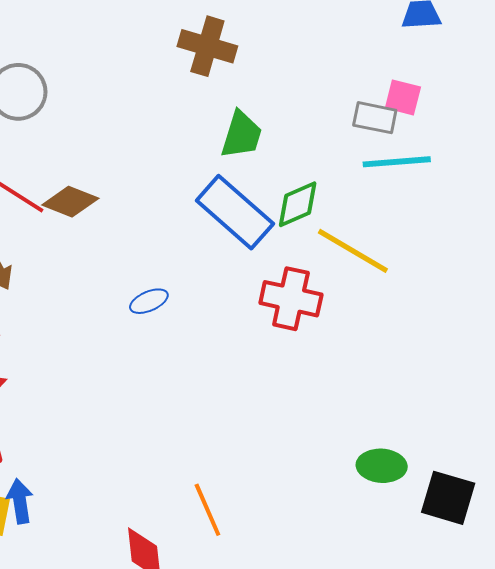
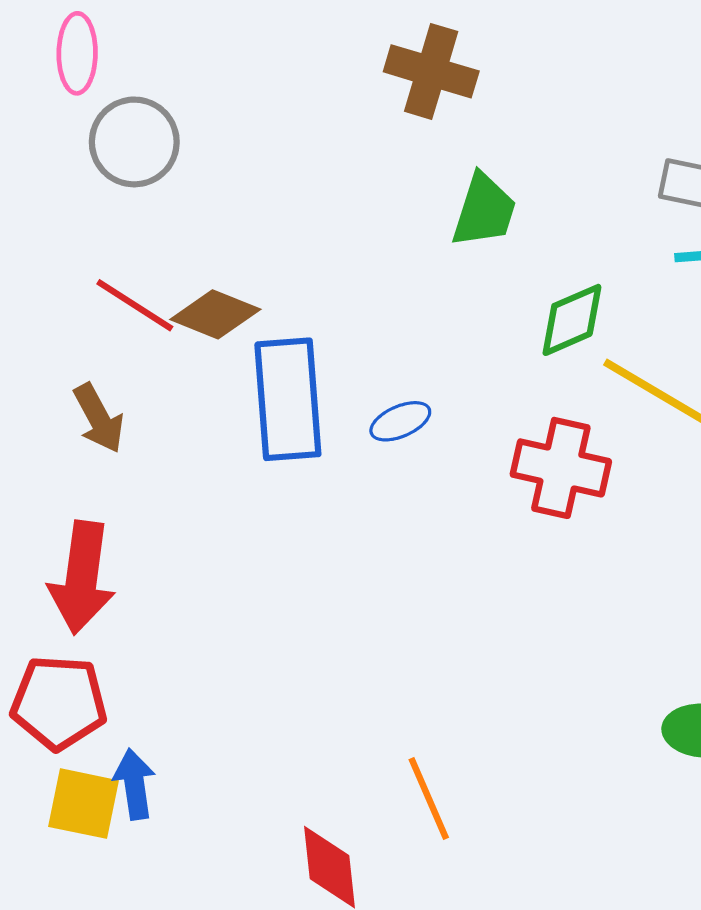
blue rectangle: (235, 212) -> (288, 399), moved, turned 44
blue ellipse: (149, 301) -> (400, 421), moved

